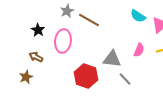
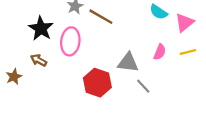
black star: (38, 30) -> (41, 28), size x1.5
brown star: (26, 77) -> (14, 77), moved

